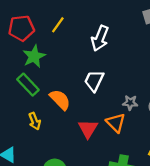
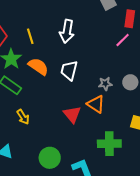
yellow line: (58, 25) -> (30, 36), moved, turned -42
orange semicircle: (60, 100) -> (38, 66), moved

